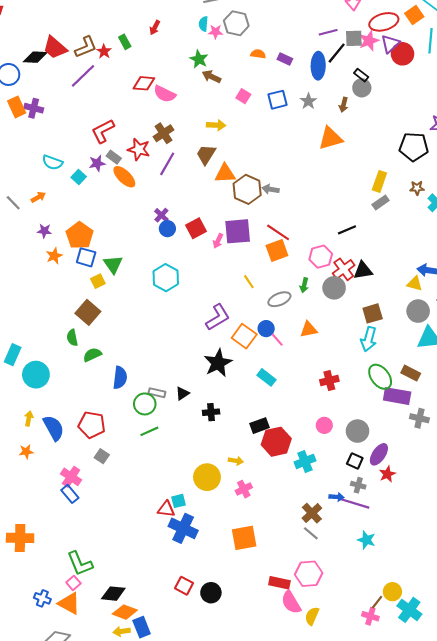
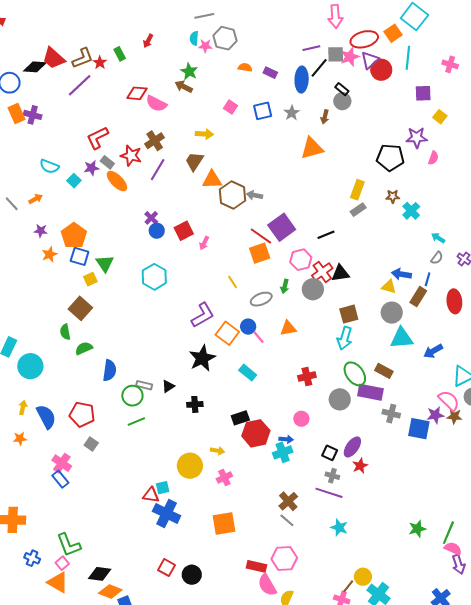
brown arrow: (211, 77) -> (184, 87), moved
purple square: (238, 231) -> (282, 227), moved, turned -32
gray circle: (357, 431) -> (340, 399), moved
blue arrow: (337, 497) -> (286, 439), moved
blue cross: (42, 598) -> (32, 558), moved

